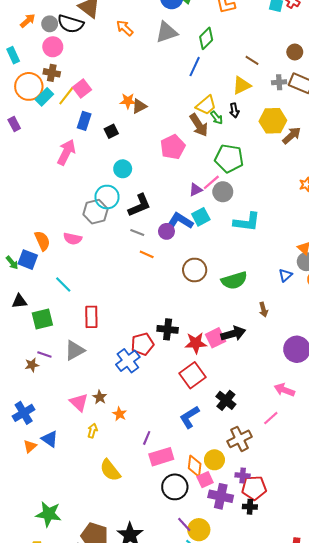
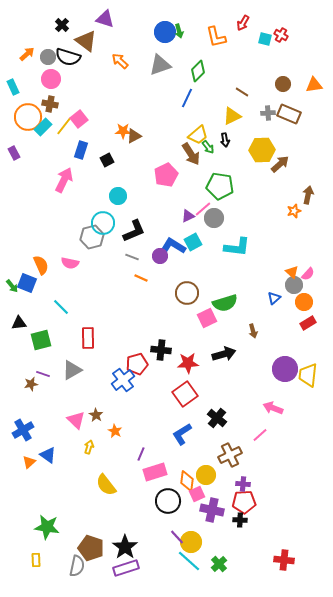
pink square: (215, 338) -> (207, 318), moved
purple cross: (243, 475) -> (243, 484), moved

